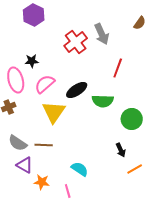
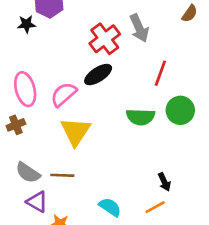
black star: (32, 61) -> (27, 24), moved
black ellipse: (77, 90) -> (98, 75), moved
green circle: (132, 119) -> (180, 110), moved
orange line: (135, 169) -> (155, 207), moved

